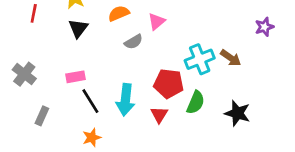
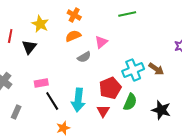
black triangle: (78, 28) -> (29, 47), moved
red pentagon: (169, 84) -> (110, 88), turned -30
orange star: (92, 138) -> (63, 128), moved

